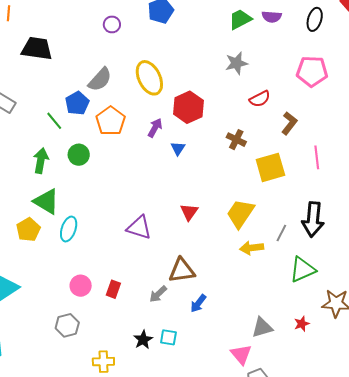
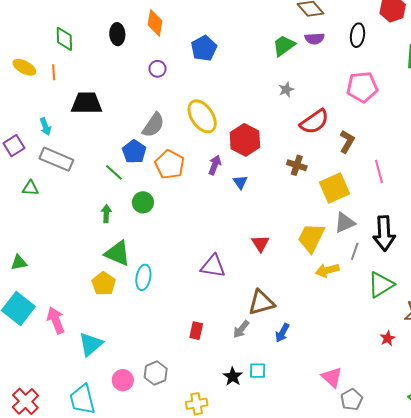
gray star: (236, 63) -> (286, 90), size x0.7
red semicircle: (260, 99) -> (314, 122), size x1.4
green arrow: (41, 161) -> (106, 214), size x0.7
pink circle: (81, 286) -> (123, 380), moved
gray triangle: (262, 327) -> (345, 223), moved

